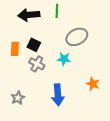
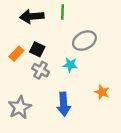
orange rectangle: (15, 49) -> (16, 54), turned 40
gray star: (18, 98) -> (20, 107), size x1.5

